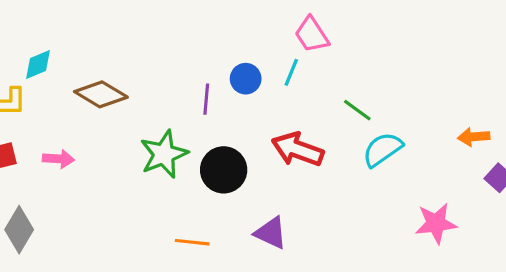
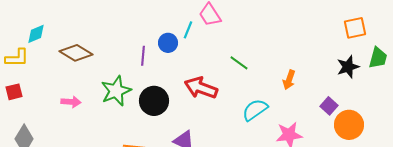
cyan line: (291, 72) -> (188, 30), moved
orange arrow: (474, 137) -> (289, 80), moved, turned -66
cyan semicircle: (382, 149) -> (255, 110), moved
pink arrow: (58, 159) -> (71, 102), moved

